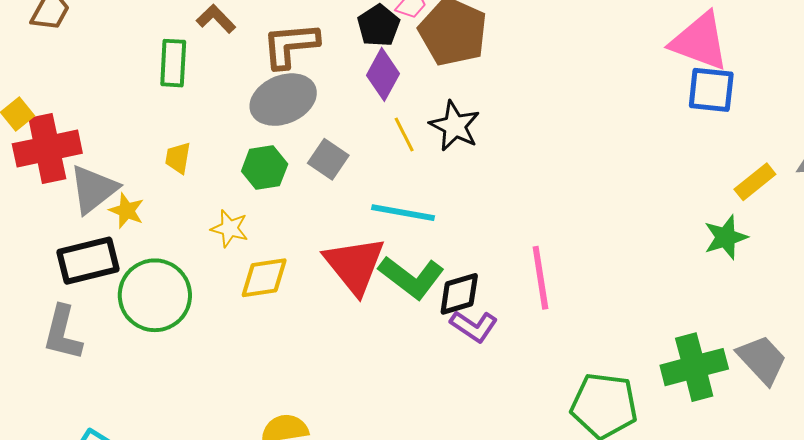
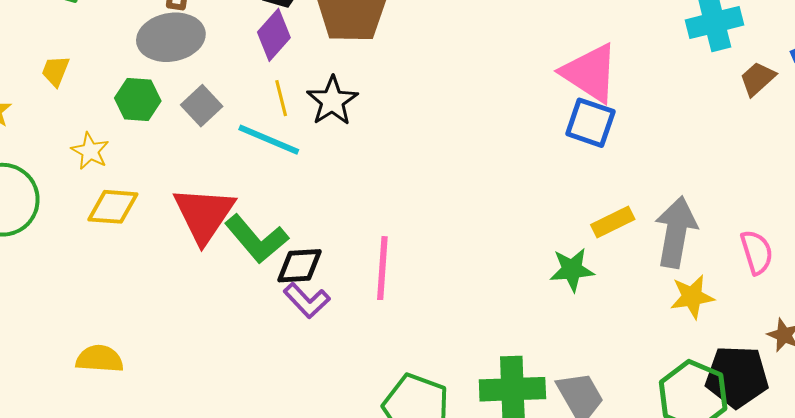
cyan line: (403, 213) -> (269, 140), moved

